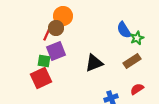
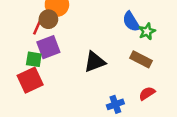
brown rectangle: (132, 61) -> (141, 59), turned 60

